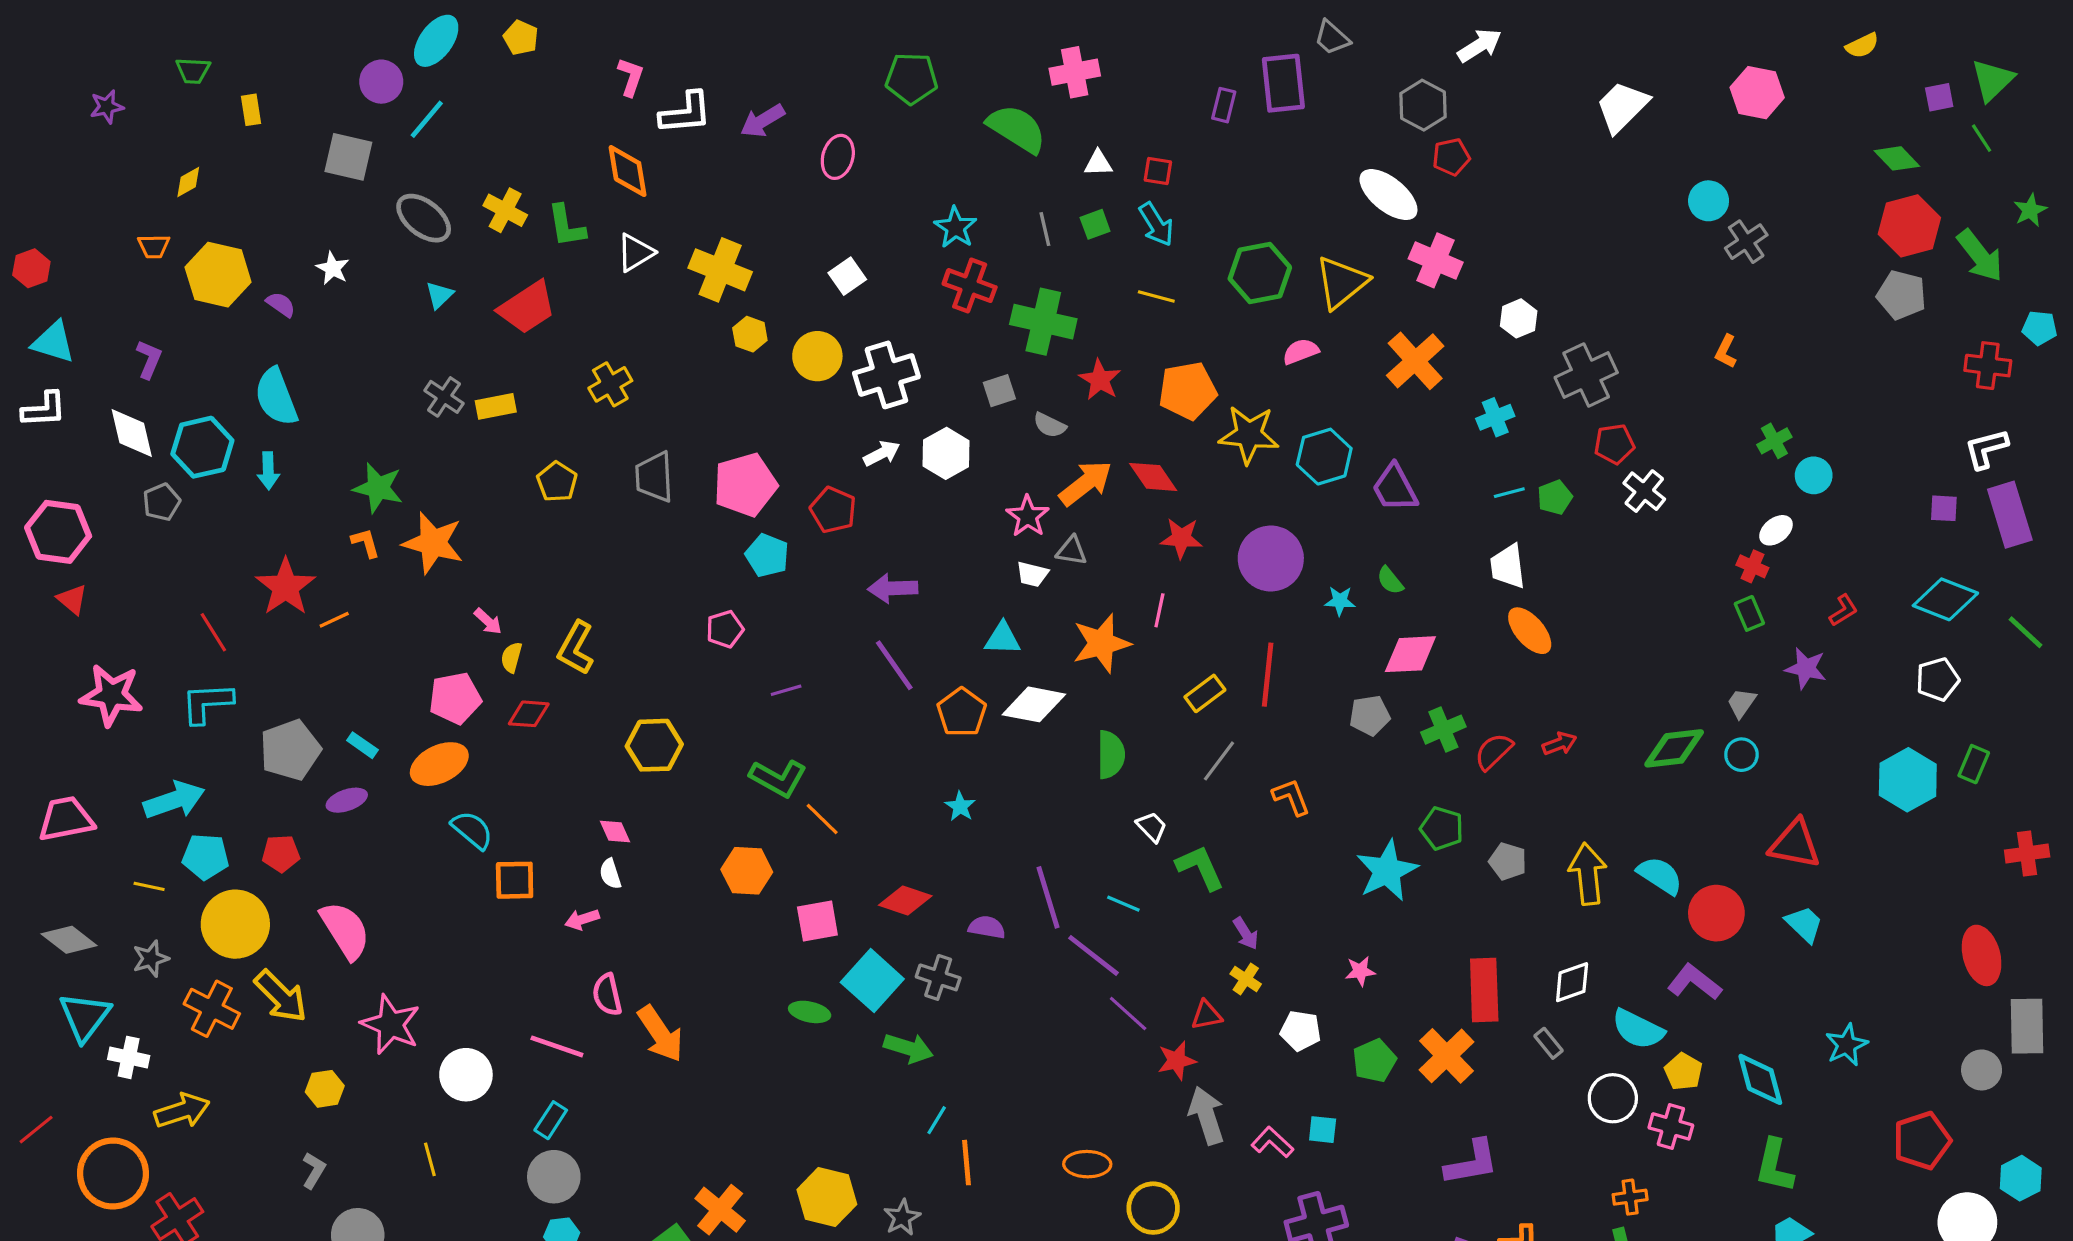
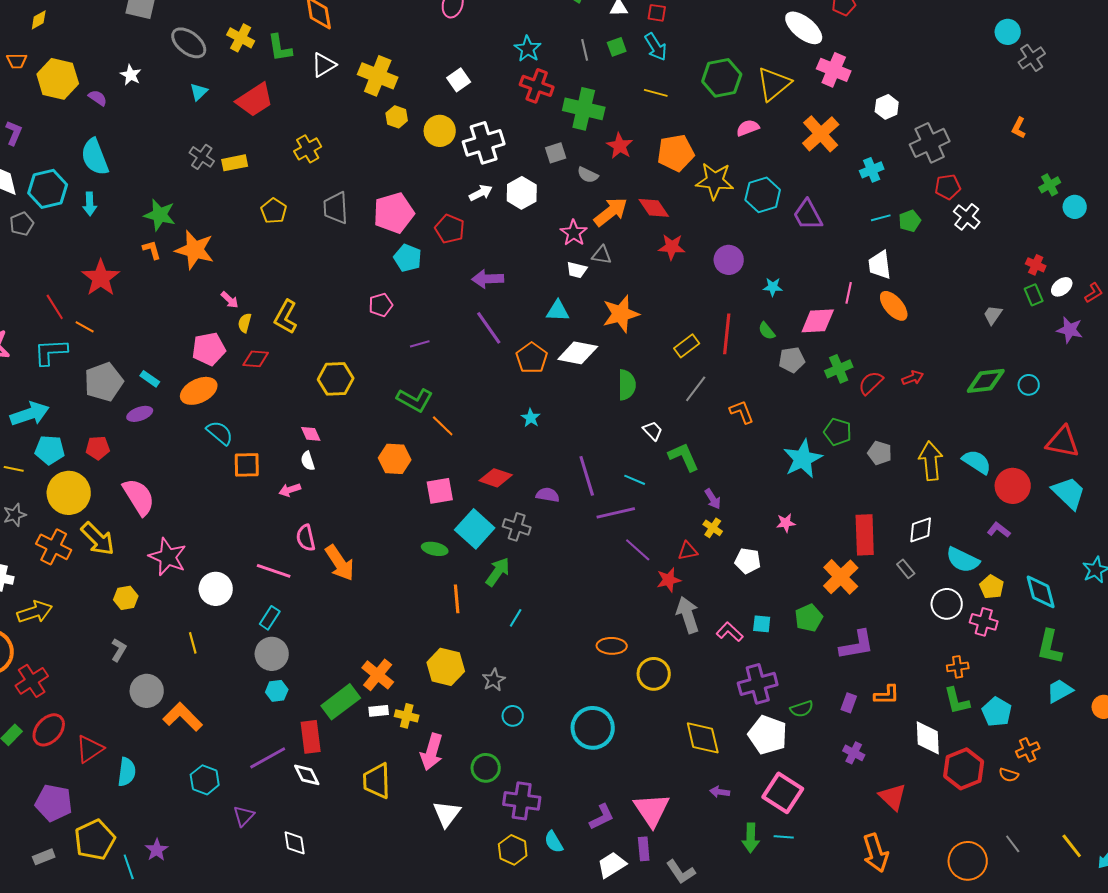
white ellipse: (1776, 530) -> (1062, 287), moved
purple circle: (1271, 559) -> (729, 260), size x0.7
green semicircle: (1390, 580) -> (767, 331), moved
pink line: (1159, 610) -> (849, 293), moved
orange line: (334, 620) -> (85, 327), moved, turned 54
gray trapezoid: (1741, 703) -> (993, 315), moved
cyan trapezoid: (1804, 924) -> (1069, 493), size x1.4
purple line: (1094, 955) -> (616, 513), turned -51
purple L-shape: (1694, 982) -> (999, 530), size x0.7
green arrow: (908, 1048) -> (498, 572), turned -72
green pentagon: (1374, 1061) -> (809, 618), moved
orange line: (966, 1163) -> (457, 599), moved

